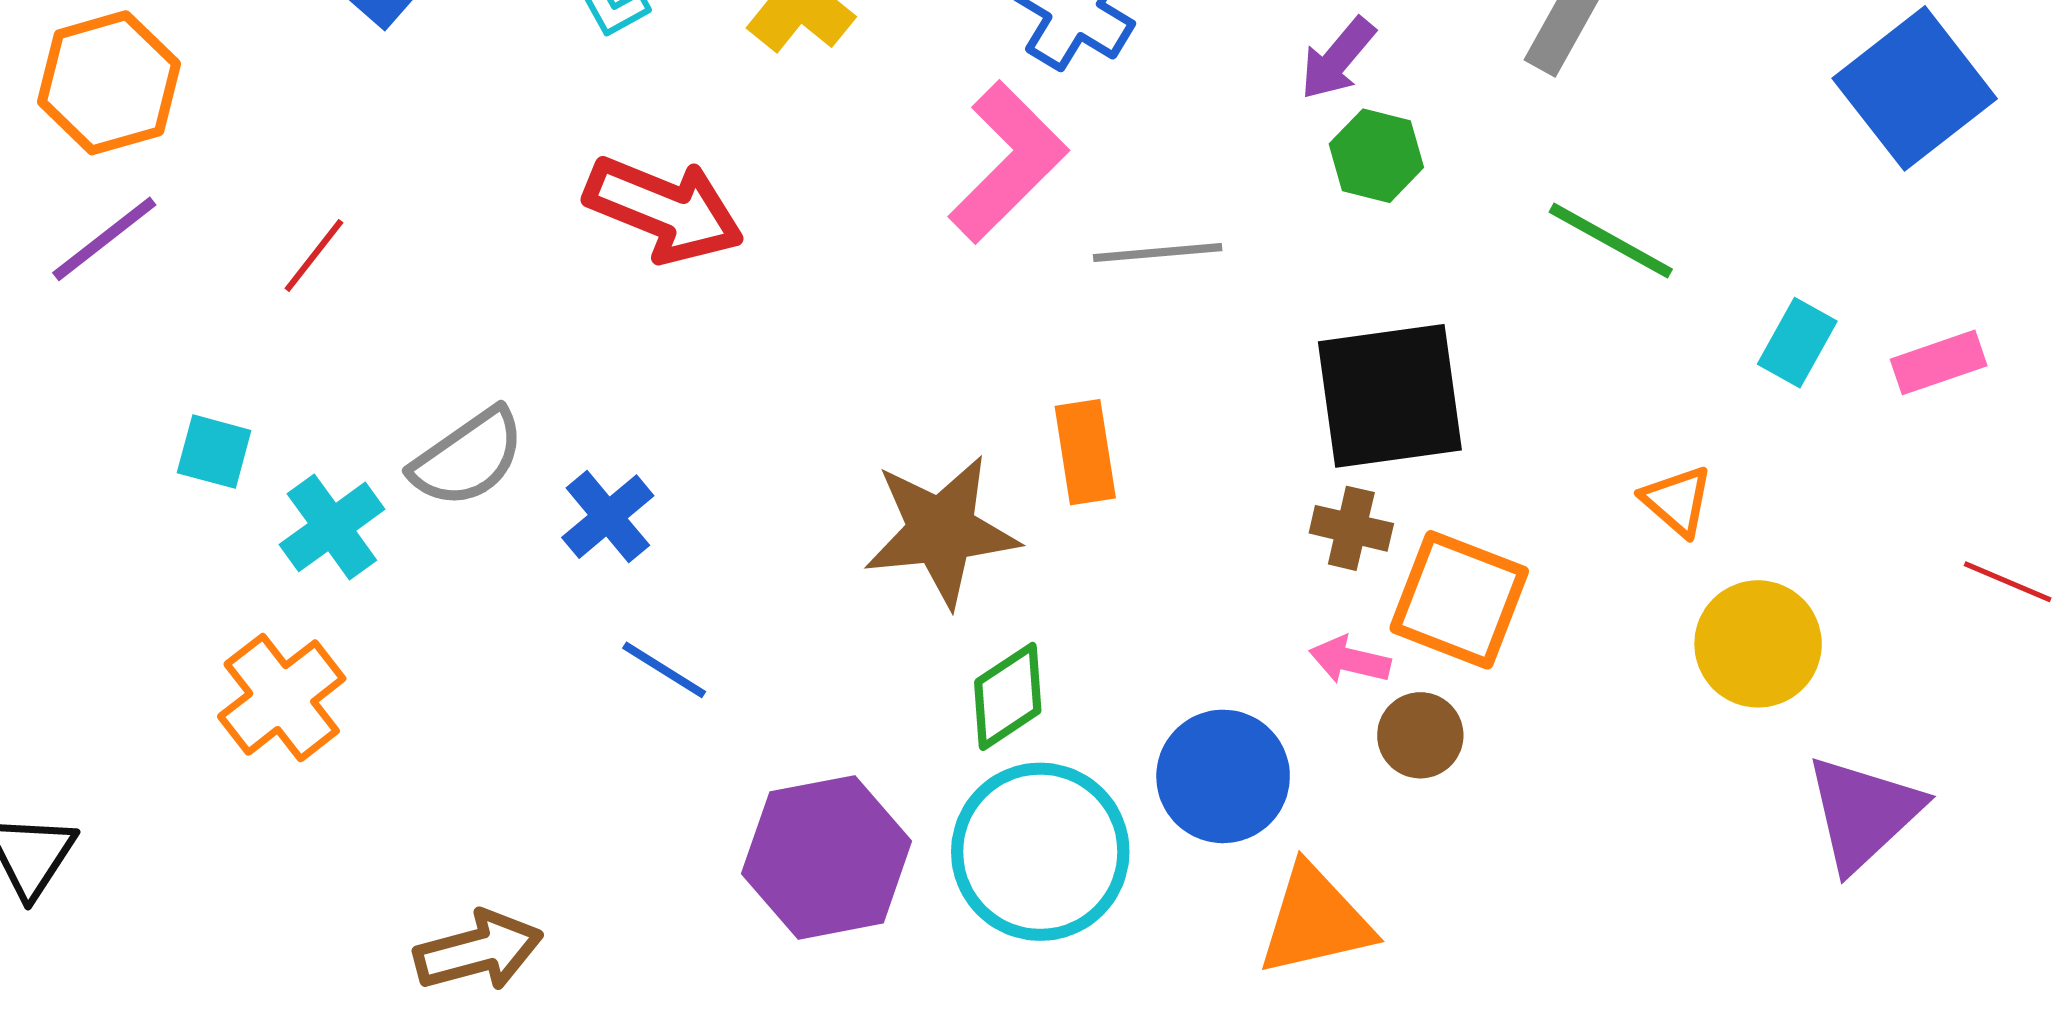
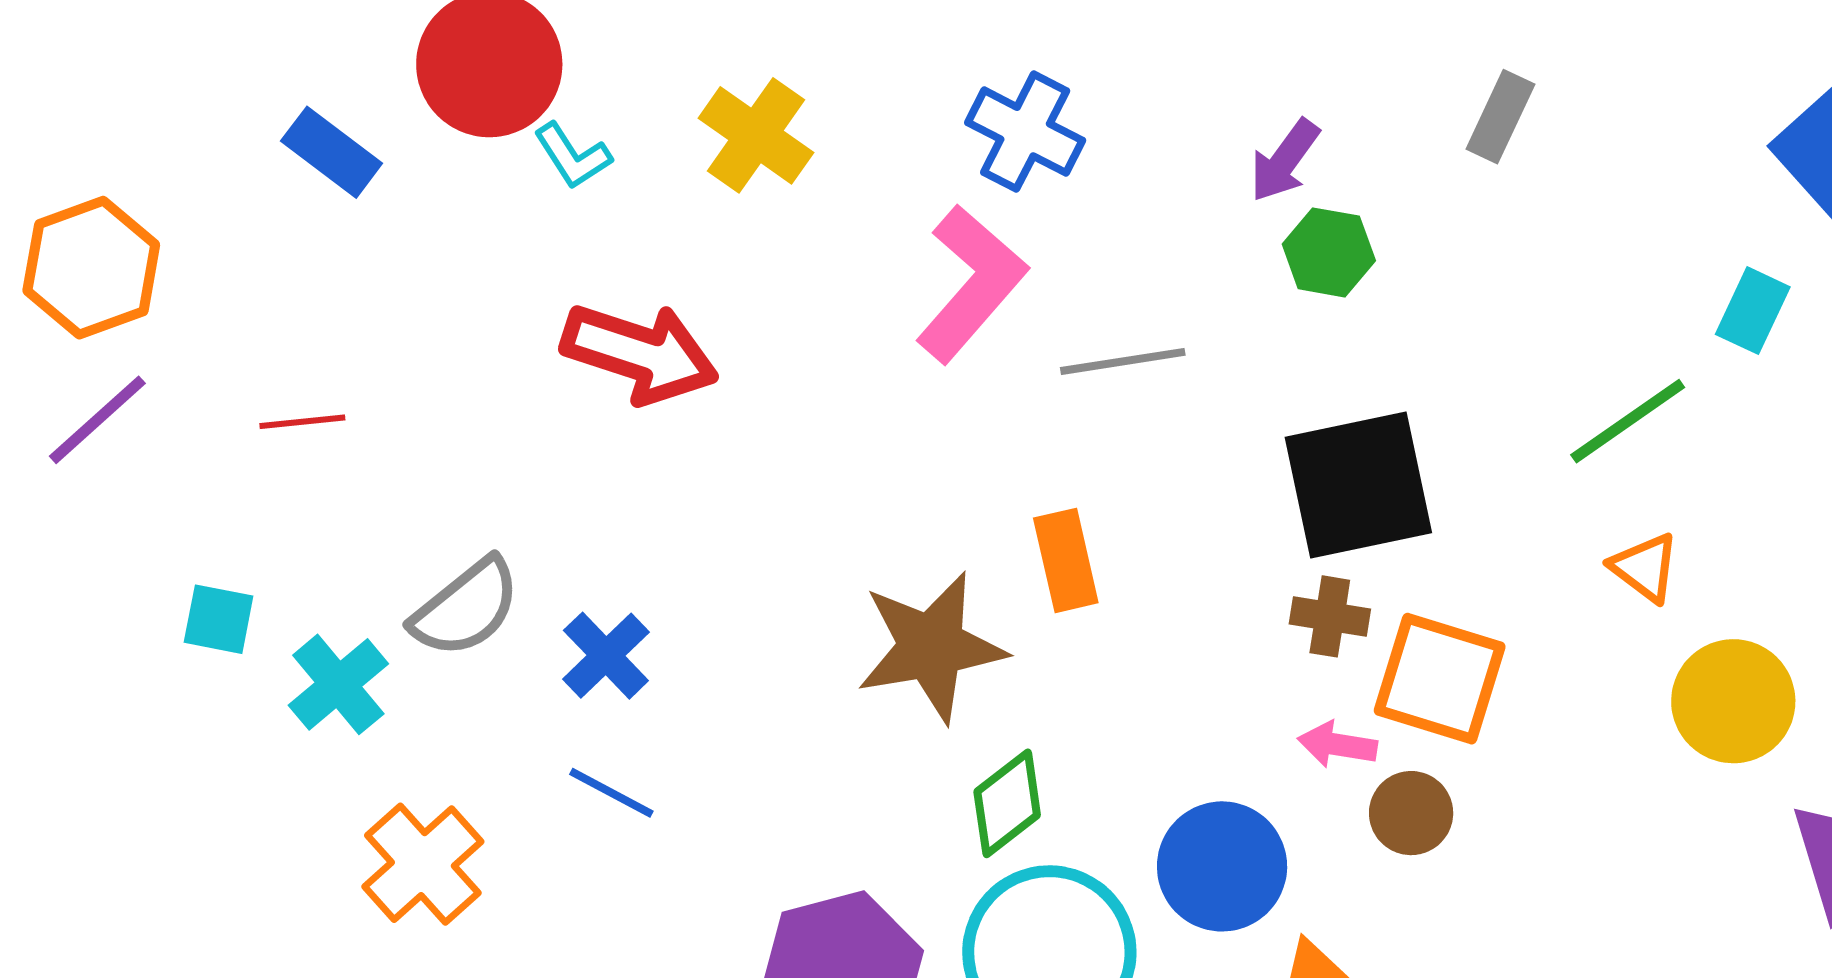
green line: (1611, 241) -> (1628, 421), moved, turned -60
red line: (314, 256) -> (302, 422), turned 50
cyan rectangle: (1797, 343) -> (1753, 311), moved
blue line: (664, 670) -> (611, 793), moved
orange cross: (282, 698) -> (423, 864), moved

